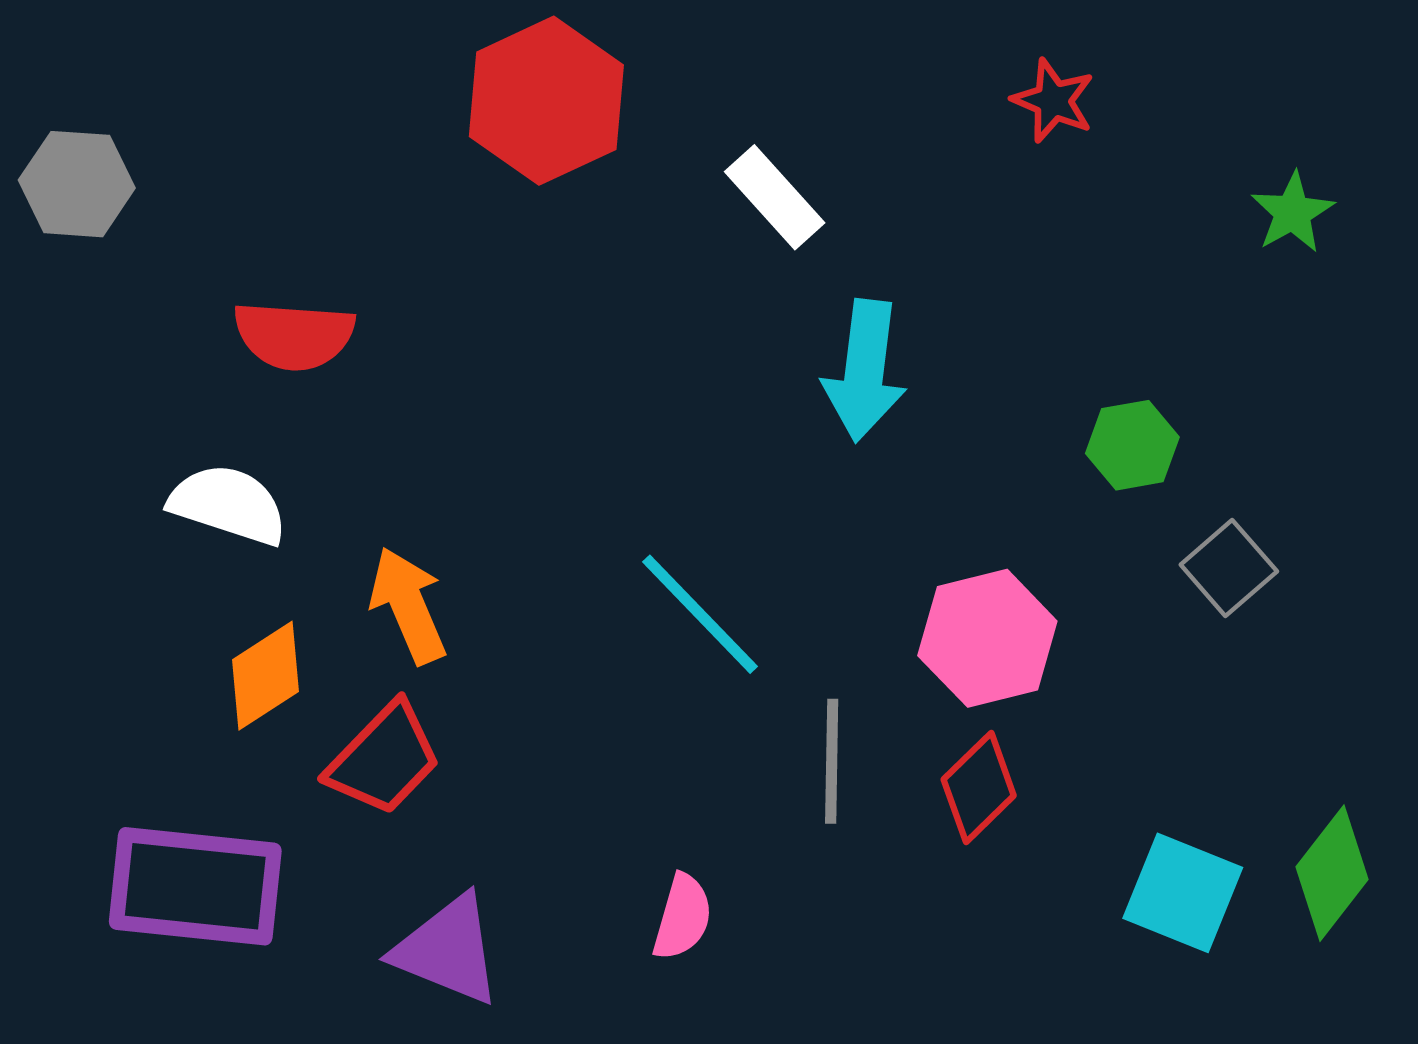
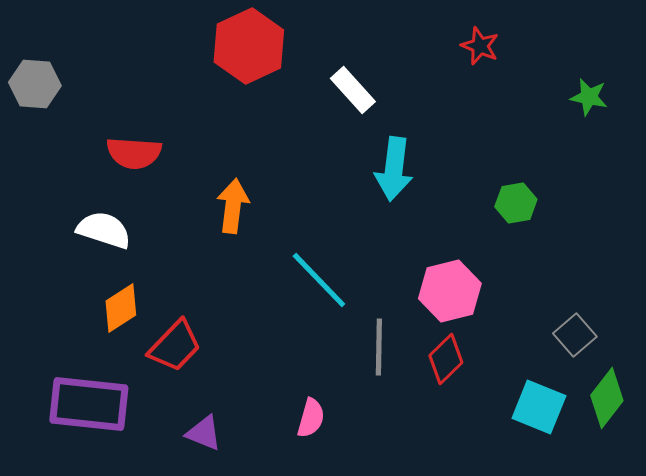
green star: (1292, 213) -> (589, 97), turned -30
gray square: (1229, 568) -> (575, 335), moved
orange arrow: (408, 605) -> (233, 206), moved, turned 30
purple triangle: (448, 950) -> (204, 433), size x0.7

